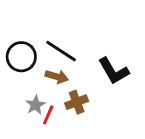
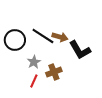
brown arrow: (57, 77) -> (60, 37), moved
gray star: (35, 105) -> (34, 62), moved

